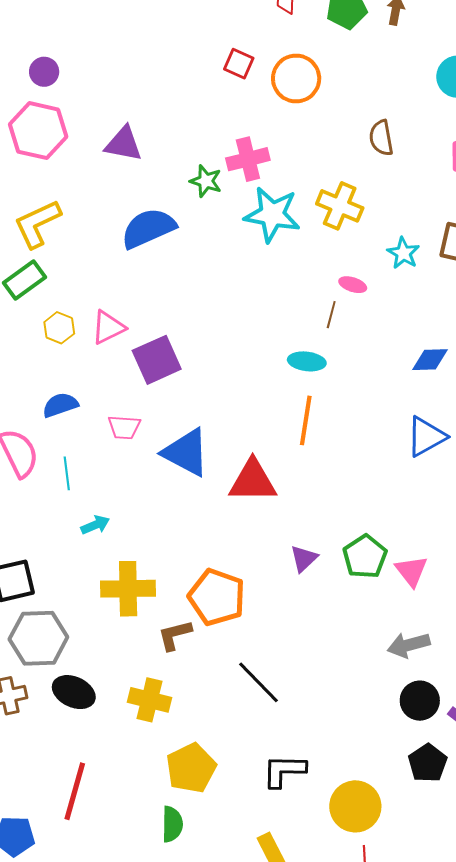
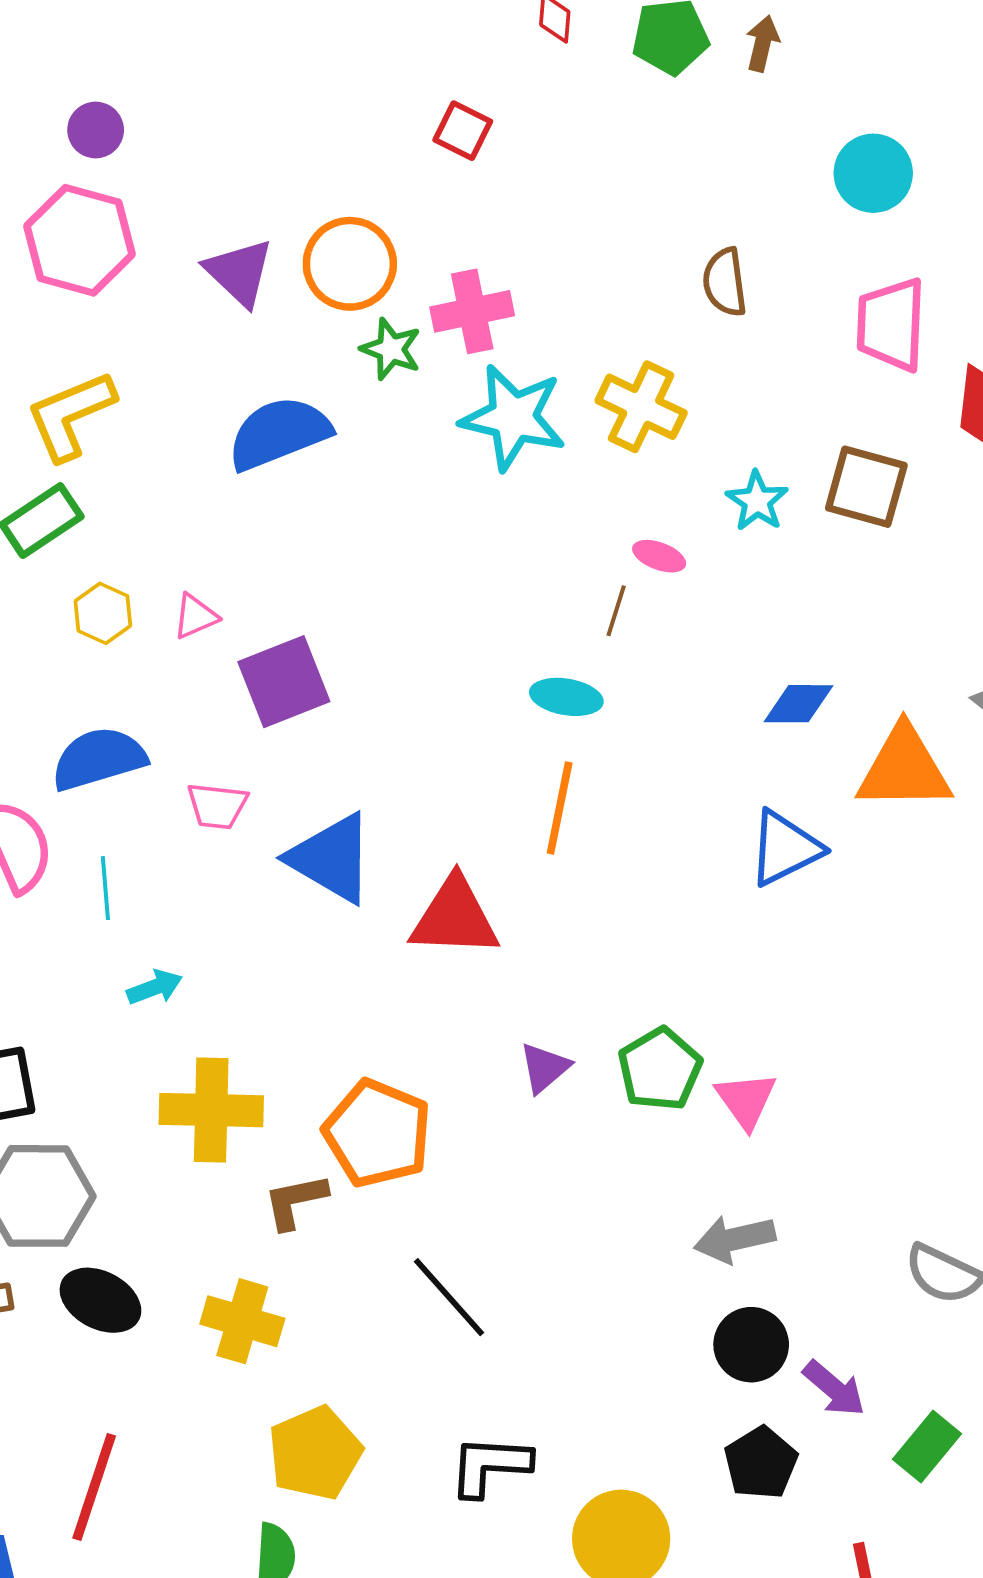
orange circle: (296, 79) -> (350, 264), moved
purple triangle: (124, 144) -> (239, 272), turned 30
pink triangle: (108, 327) -> (195, 616), size x0.7
blue semicircle: (60, 405) -> (99, 759), size x1.4

